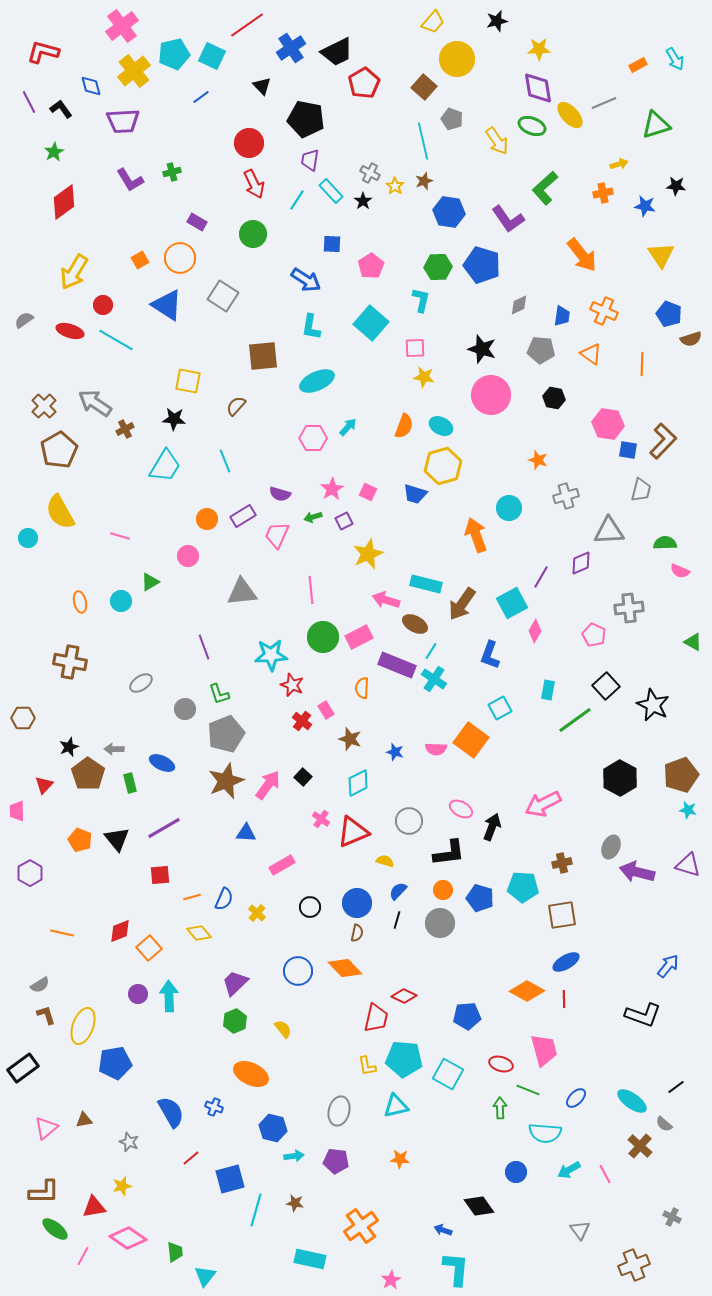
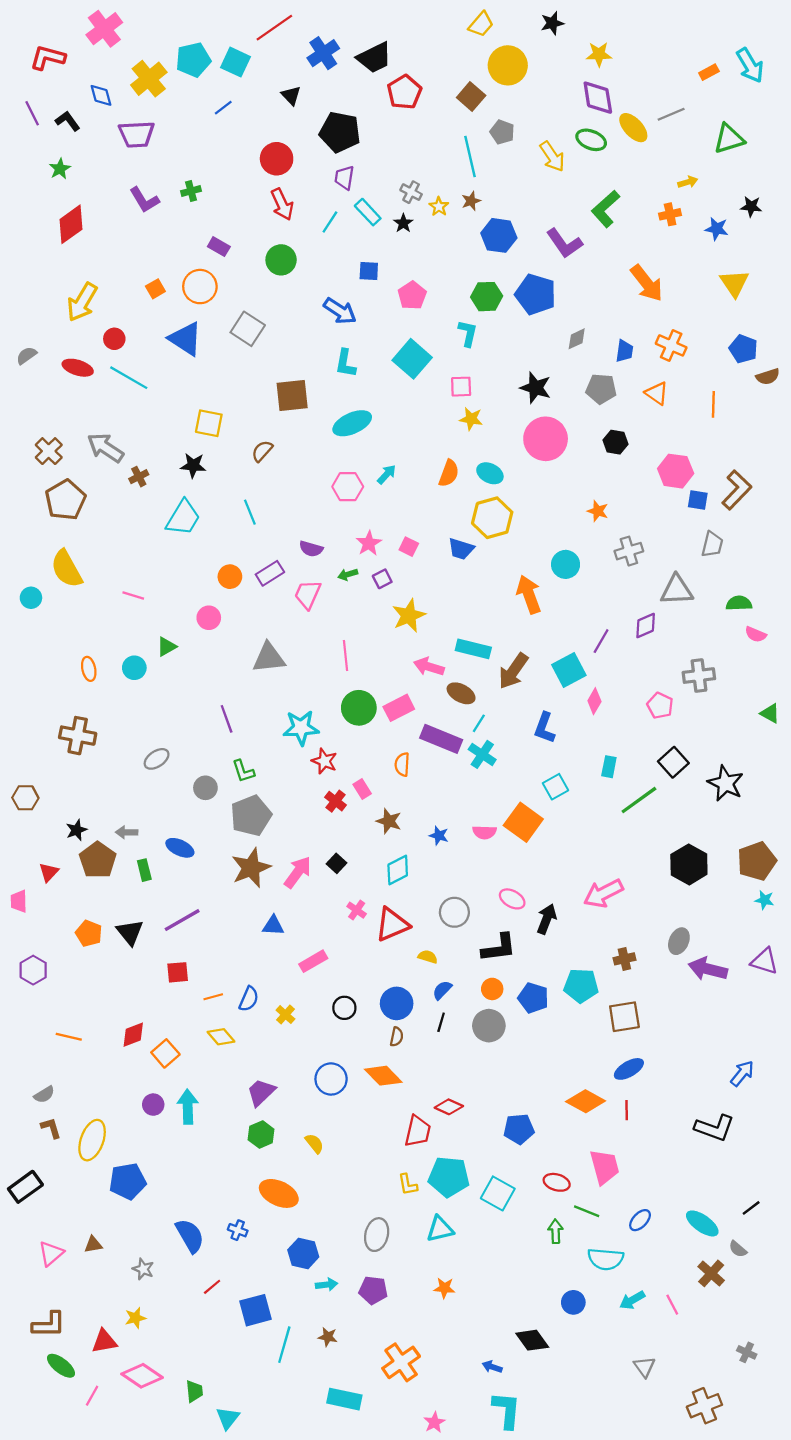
pink cross: (122, 26) -> (104, 29), moved
cyan arrow: (675, 59) -> (750, 65), size x1.4

